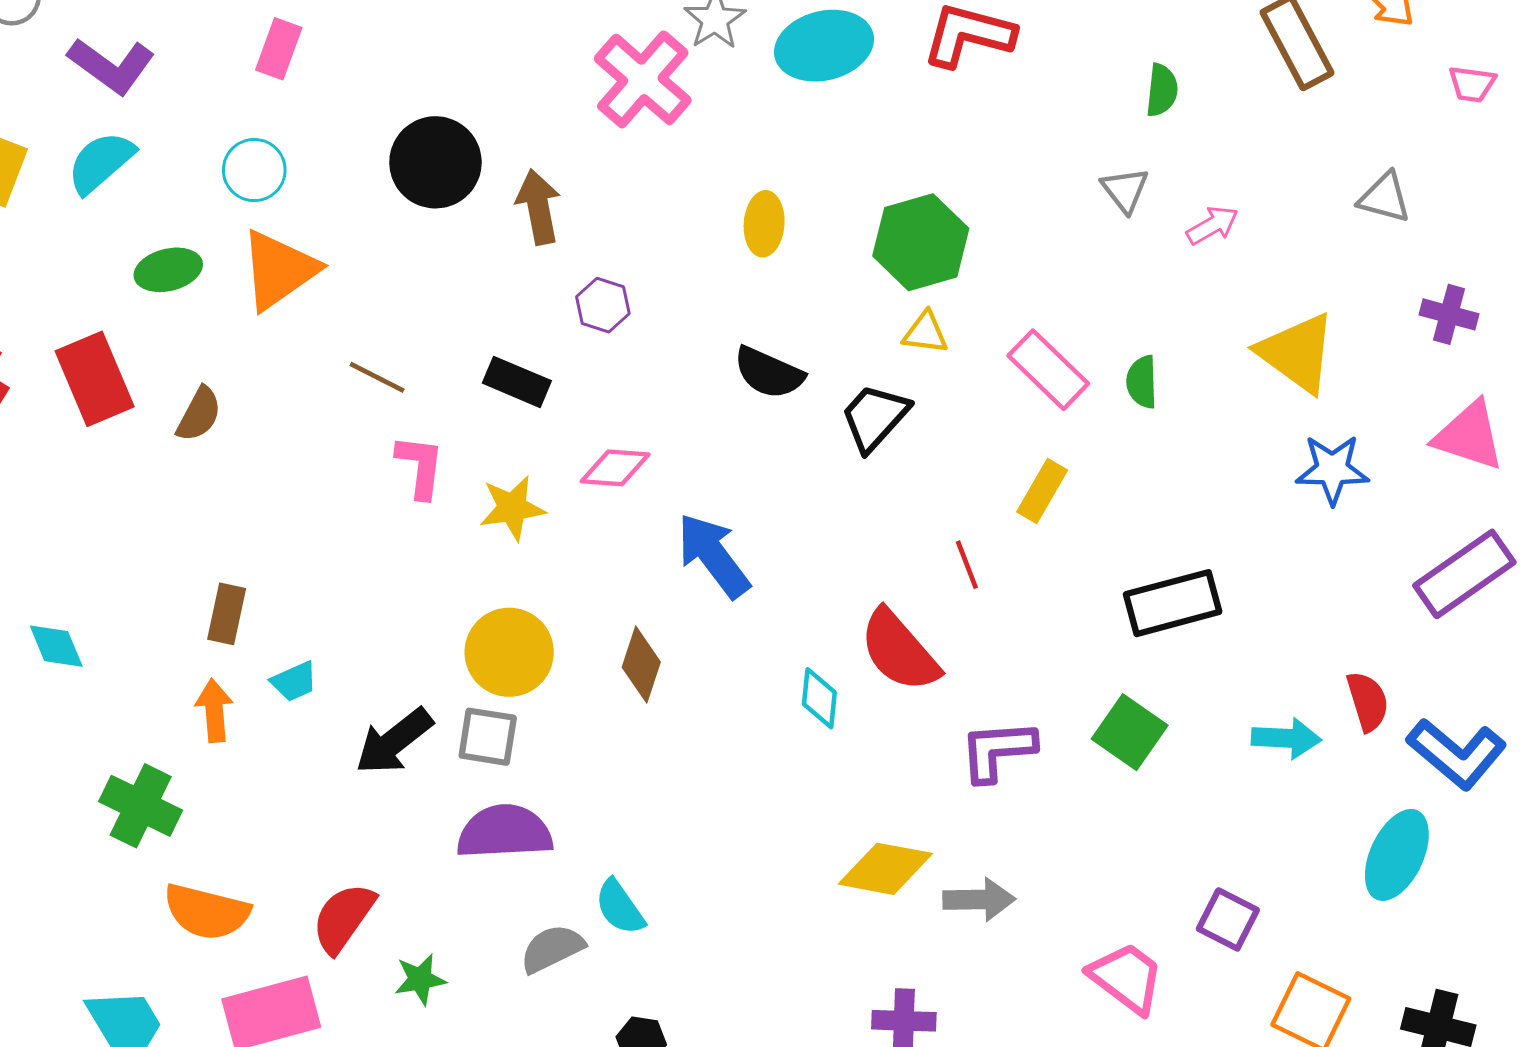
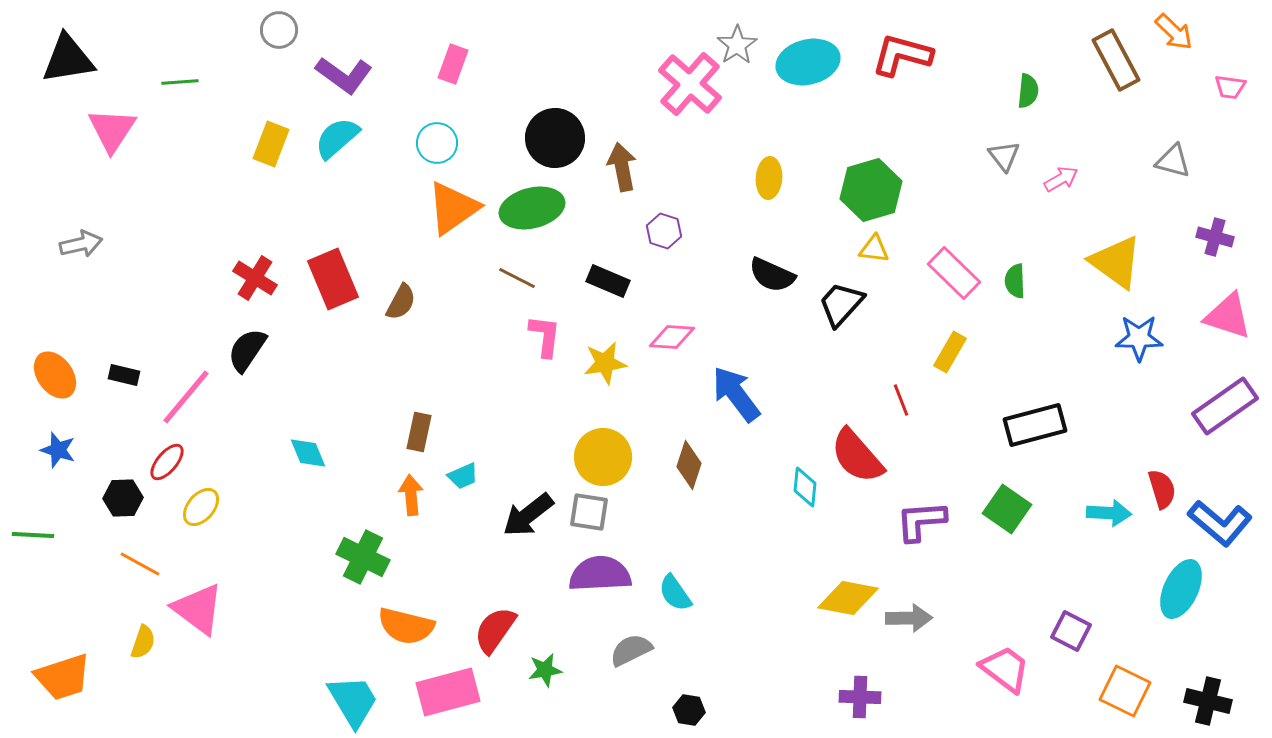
green ellipse: (168, 270) -> (532, 208), moved, size x1.5
cyan semicircle: (620, 907) -> (675, 593), moved

